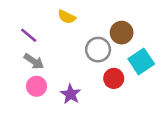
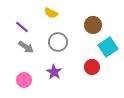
gray circle: (98, 50) -> (58, 42), moved
red circle: (114, 78) -> (92, 67), moved
pink circle: (37, 86) -> (24, 80), moved

